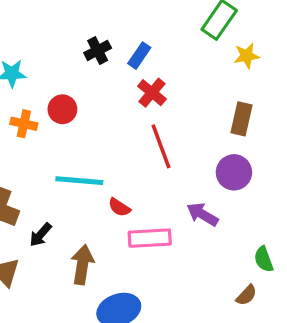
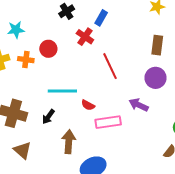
blue rectangle: (139, 56) -> (101, 18), moved
red cross: (152, 93) -> (85, 37), moved
black arrow: (40, 235) -> (48, 117), moved

